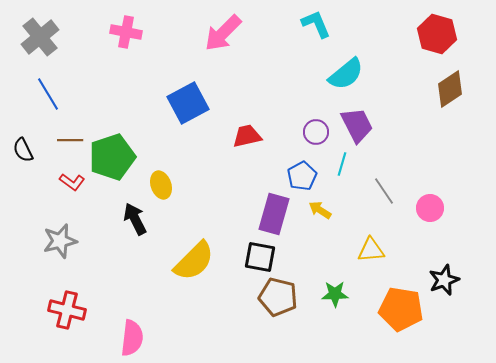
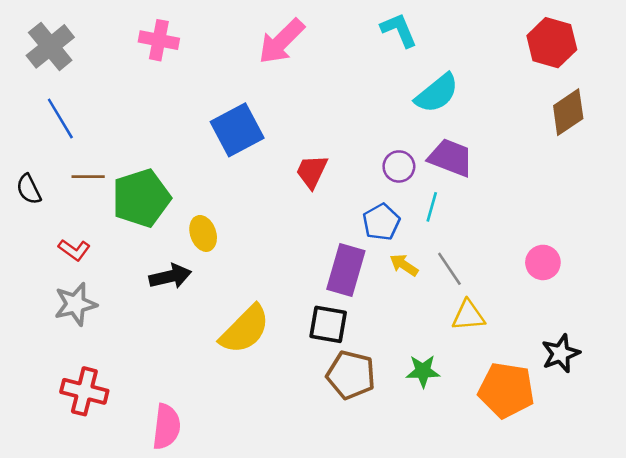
purple trapezoid: (357, 125) -> (451, 158), turned -42
red trapezoid: (247, 136) -> (312, 172), turned -52
red L-shape: (72, 182) -> (74, 250), moved
gray line: (384, 191) -> (449, 269), moved
black arrow: (135, 219) -> (170, 276), turned 104

